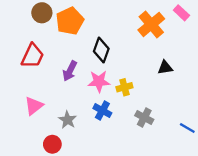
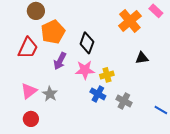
orange pentagon: (70, 21) -> (53, 32), moved
blue cross: (102, 111) -> (98, 94), moved
gray star: (67, 120) -> (50, 94), moved
red circle: (52, 144) -> (31, 119), moved

